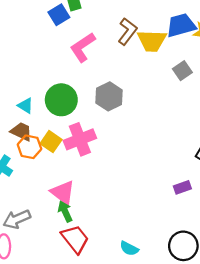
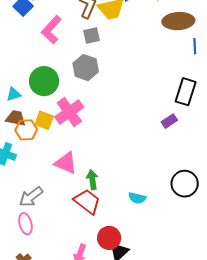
gray square: (182, 71) -> (91, 36), moved, turned 36
cyan triangle: (25, 106) -> (13, 94), turned -35
purple rectangle: (182, 187) -> (169, 121), moved
green arrow: (65, 211) -> (92, 180), moved, turned 30

